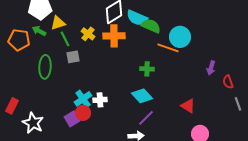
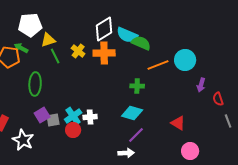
green arrow: (39, 31) -> (21, 48), moved
cyan circle: (180, 37) -> (185, 60), moved
orange line: (168, 48) -> (158, 65), turned -40
gray square: (73, 57) -> (53, 120), moved
cyan diamond: (142, 96) -> (132, 113), turned -30
purple square: (72, 119) -> (42, 115), moved

